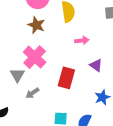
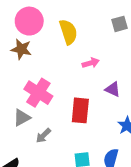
brown star: (36, 25) -> (21, 49), moved
gray triangle: (17, 75) -> (22, 118), turned 42

